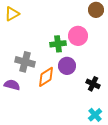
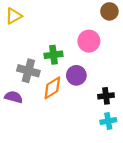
green cross: (58, 44) -> (54, 55), moved
black cross: (93, 84) -> (106, 96), turned -32
cyan cross: (95, 115) -> (108, 121), moved, turned 32

